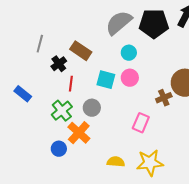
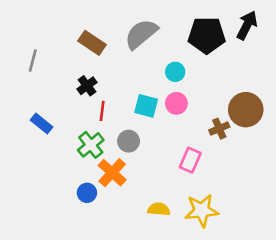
gray semicircle: (119, 23) -> (141, 34), moved
gray line: (40, 44) -> (33, 60), moved
brown rectangle: (81, 51) -> (92, 43), moved

